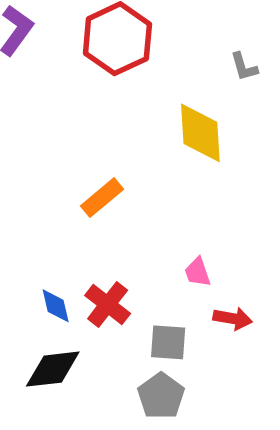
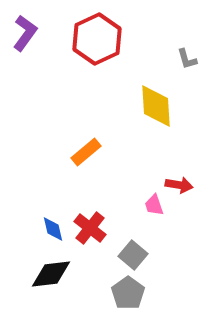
red arrow: (233, 318) -> (179, 185), moved
gray square: (168, 342) -> (133, 255), turned 36

